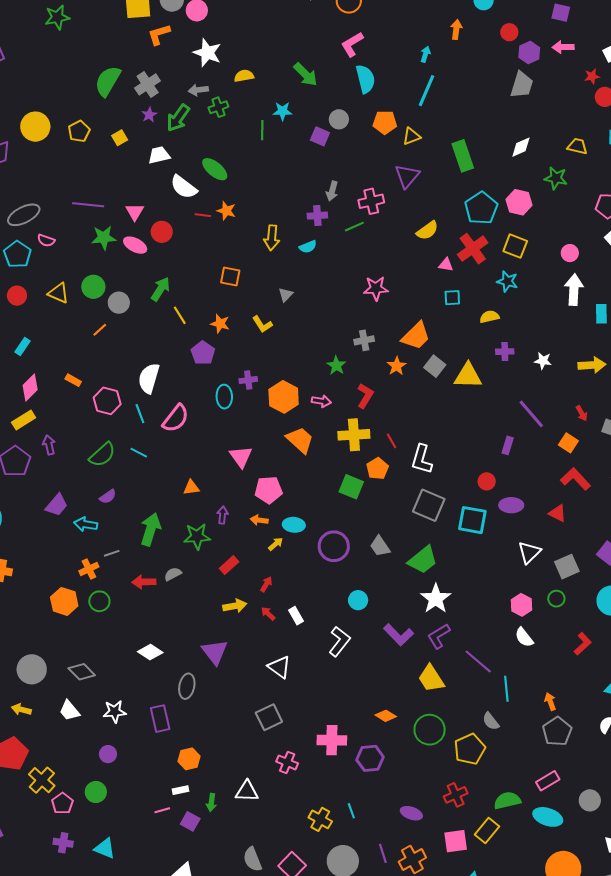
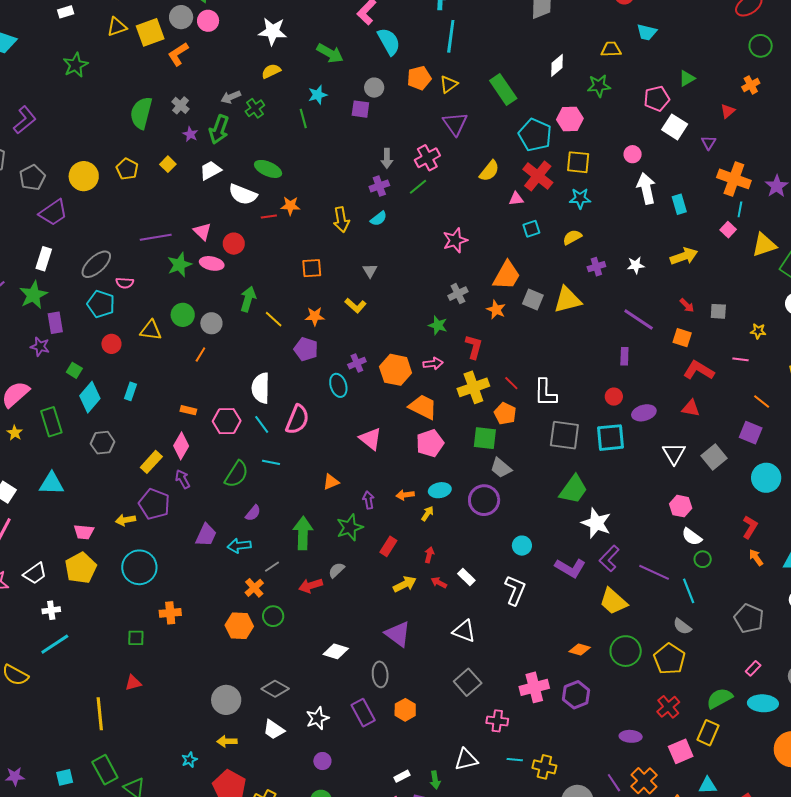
white star: (207, 53) -> (273, 31), moved
gray cross: (148, 84) -> (180, 105), size x0.7
pink diamond: (30, 388) -> (181, 446), moved
pink pentagon: (268, 490) -> (430, 443), moved
gray trapezoid: (380, 546) -> (501, 468), moved
green circle: (556, 599) -> (703, 559), moved
orange arrow: (550, 702) -> (756, 557), moved
orange hexagon: (189, 759) -> (405, 710), moved
pink rectangle: (548, 781) -> (753, 668), size x0.7
cyan line: (351, 811) -> (515, 760), moved, turned -49

